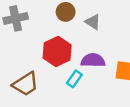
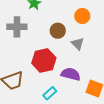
cyan rectangle: (74, 79) -> (50, 93), moved

